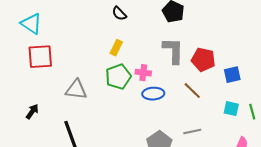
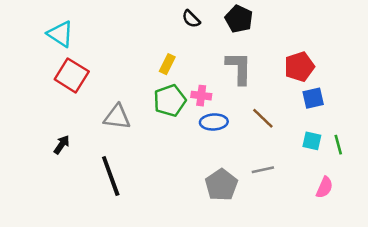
black semicircle: (119, 14) -> (191, 19), moved
red square: (40, 57) -> (72, 75), turned 36
red pentagon: (203, 60) -> (299, 67), moved, turned -30

